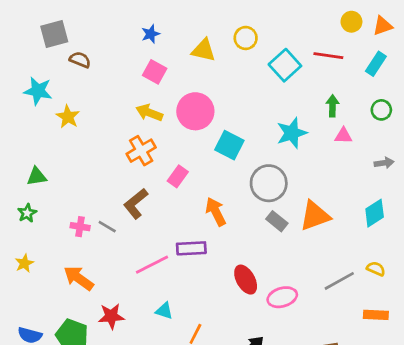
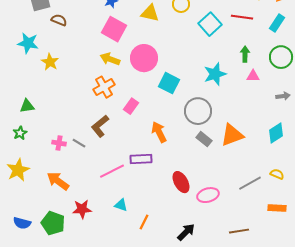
pink square: (155, 72) -> (114, 29), size x1.4
green circle: (381, 110) -> (281, 57), size x1.5
yellow star: (24, 263) -> (18, 170), size x1.6

